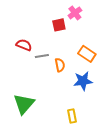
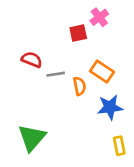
orange rectangle: (87, 54) -> (102, 72), moved
yellow rectangle: (72, 116) -> (119, 146), moved

